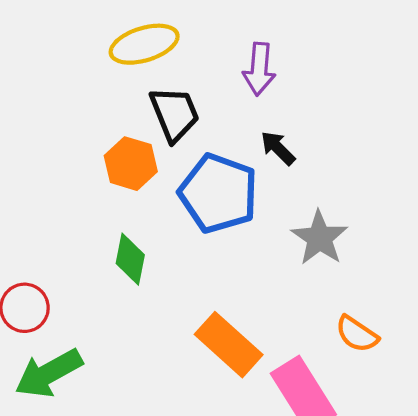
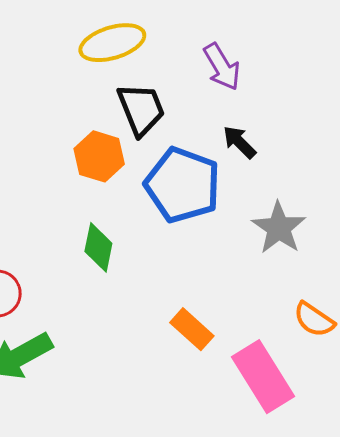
purple arrow: (259, 69) -> (222, 67), turned -36
orange rectangle: (229, 345) -> (192, 329), size x0.7

